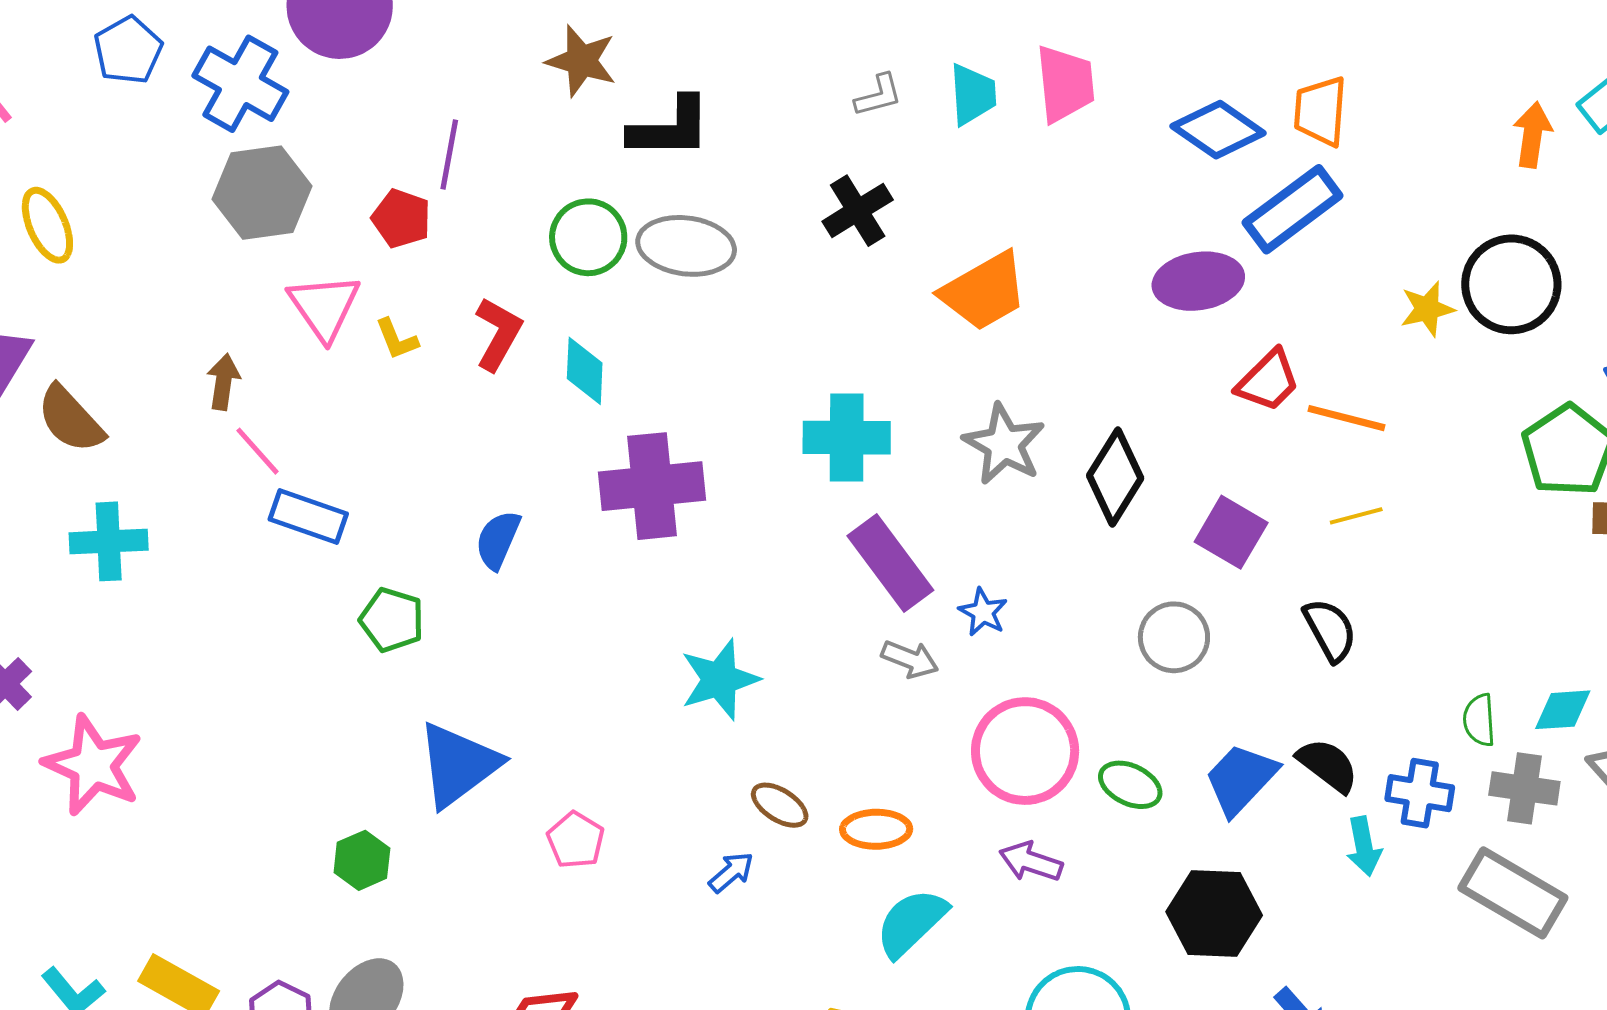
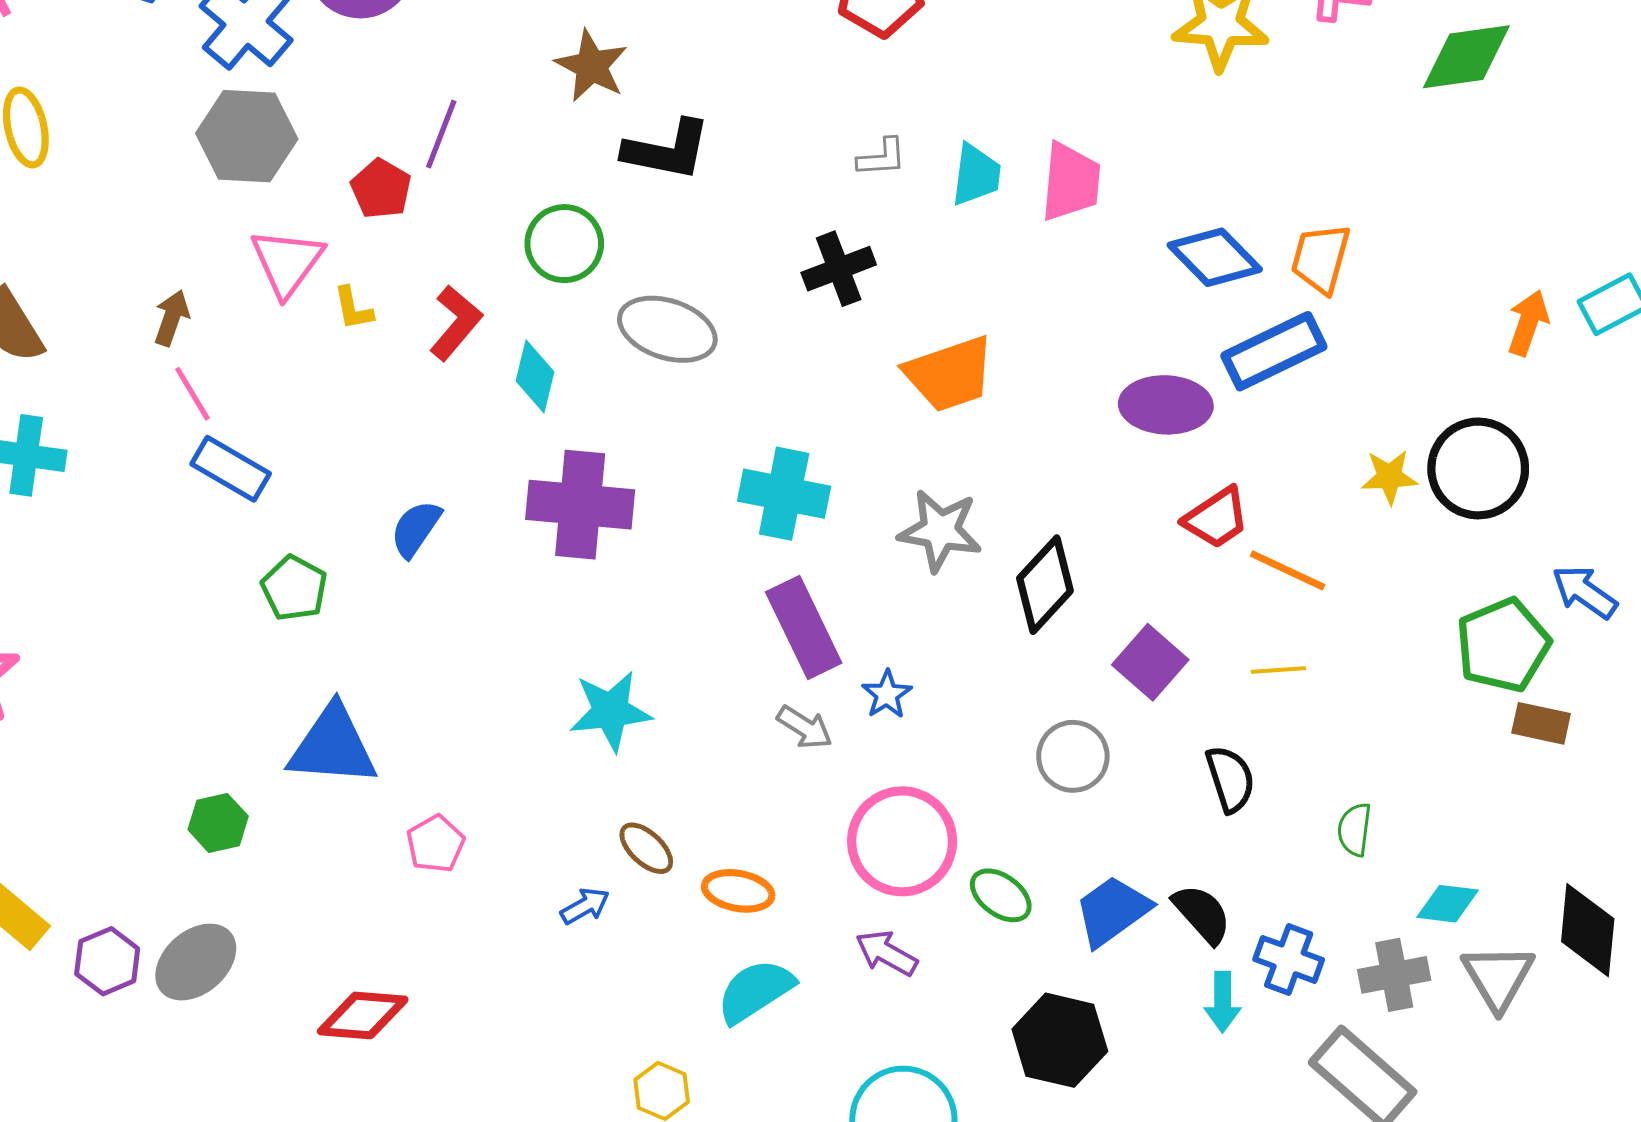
gray ellipse: (686, 246) -> (667, 329), moved
gray star: (1004, 444) -> (940, 531), turned -30
green semicircle: (1479, 720) -> (1354, 829), moved
blue triangle: (458, 765) -> (333, 746), turned 30
gray cross: (1524, 788) -> (1394, 975), turned -30

